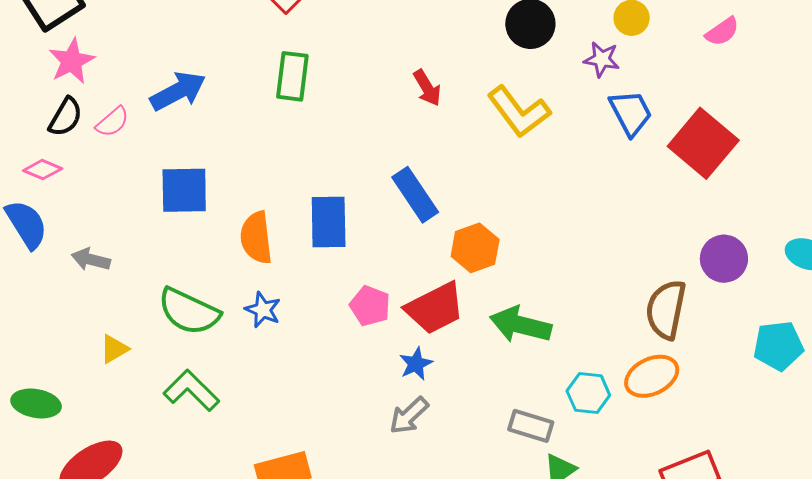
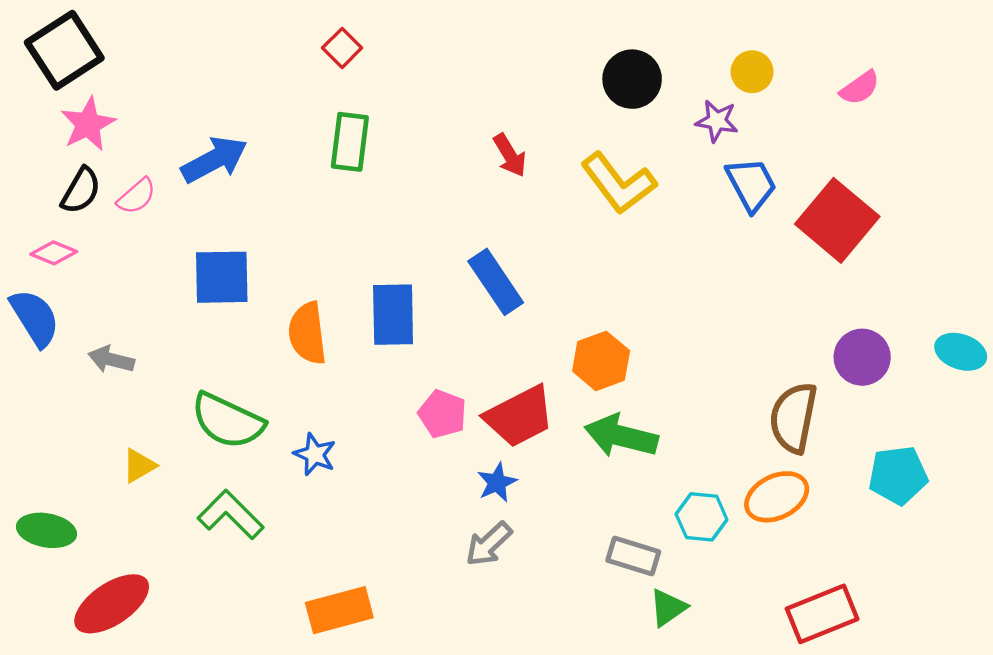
orange hexagon: (475, 248) -> (601, 361), moved
blue star: (263, 310) -> (315, 454), moved
cyan pentagon: (778, 346) -> (898, 475), moved

